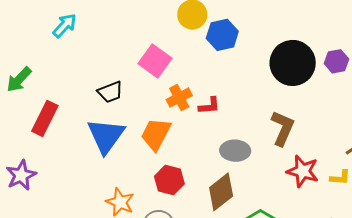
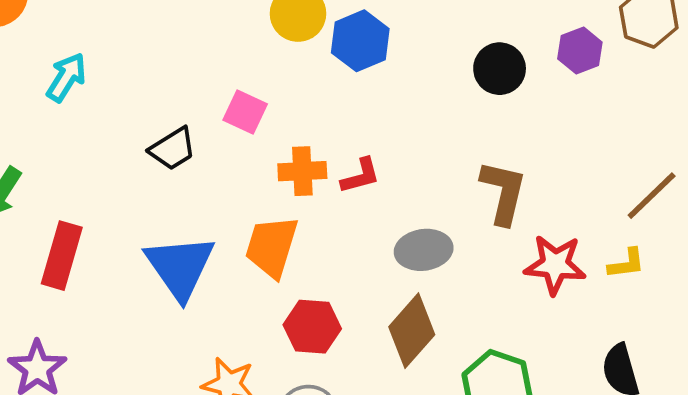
pink square: (155, 61) -> (245, 112), size x0.7
black circle: (293, 63) -> (500, 69), size x0.6
black trapezoid: (110, 92) -> (173, 149), moved
orange cross: (179, 98) -> (302, 171), turned 35

